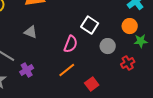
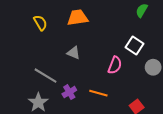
orange line: (67, 70) -> (98, 93), moved, turned 54

